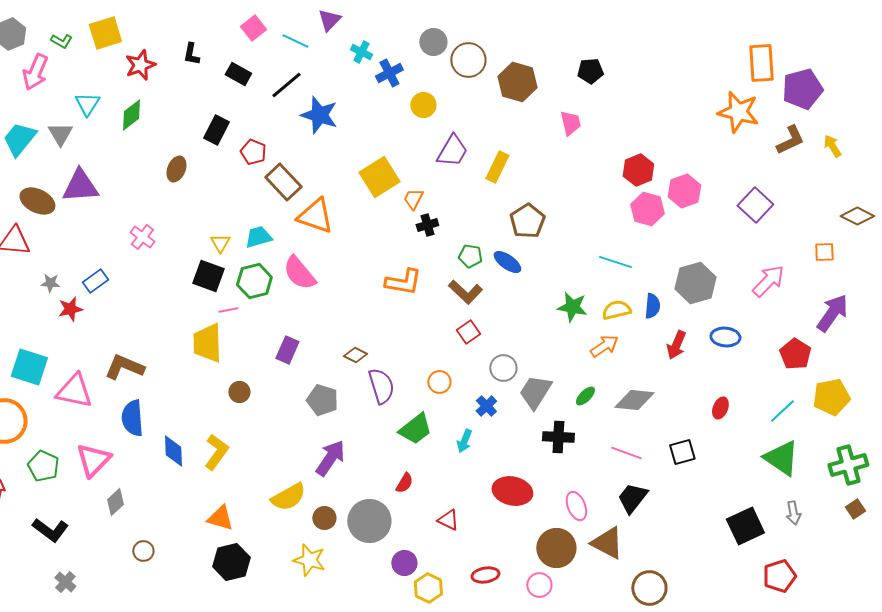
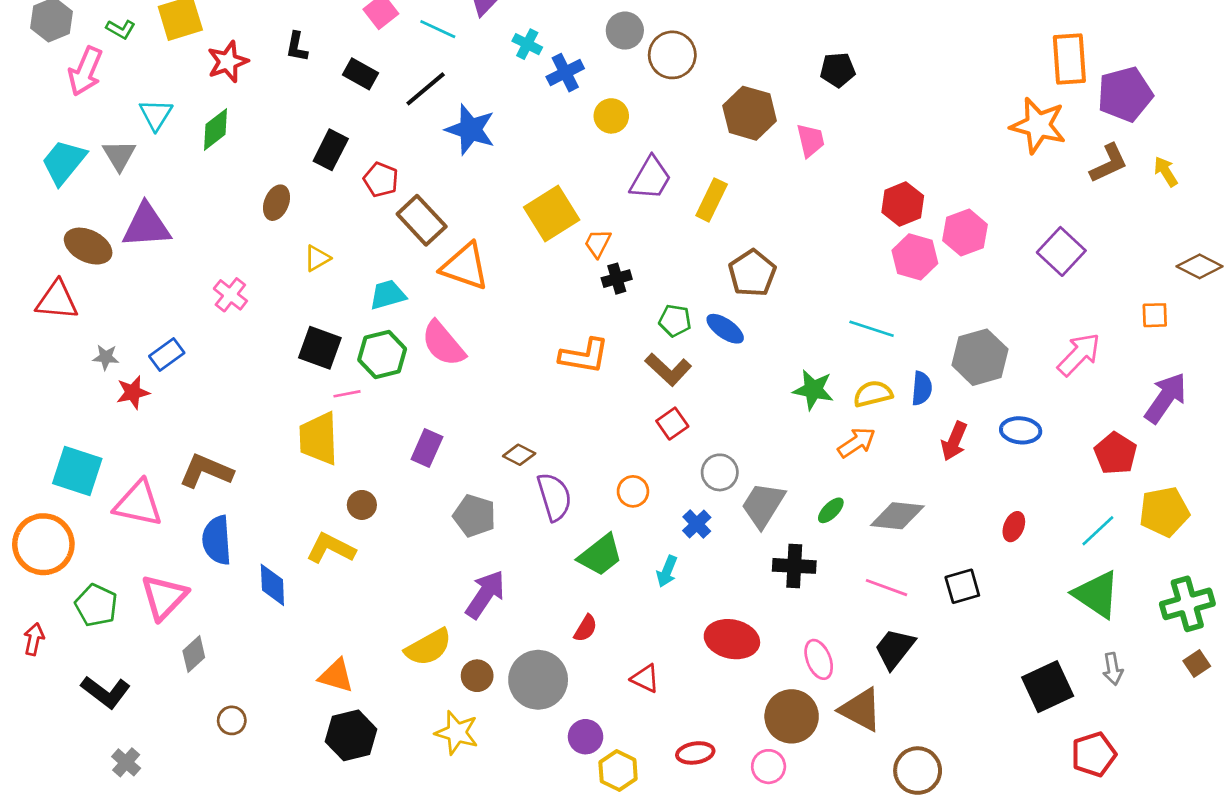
brown hexagon: (517, 82) -> (750, 113), moved
yellow triangle: (220, 243) -> (317, 258), moved, turned 30
yellow L-shape: (216, 452) -> (331, 548), moved, turned -99

